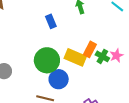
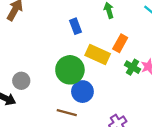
orange rectangle: (90, 49) -> (120, 43), moved
yellow rectangle: (75, 57) -> (98, 55), moved

